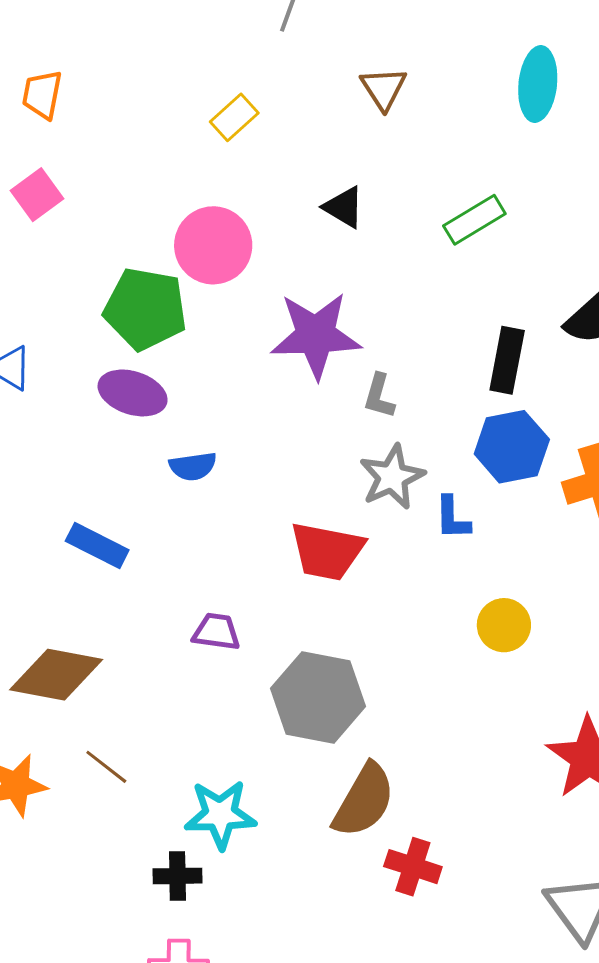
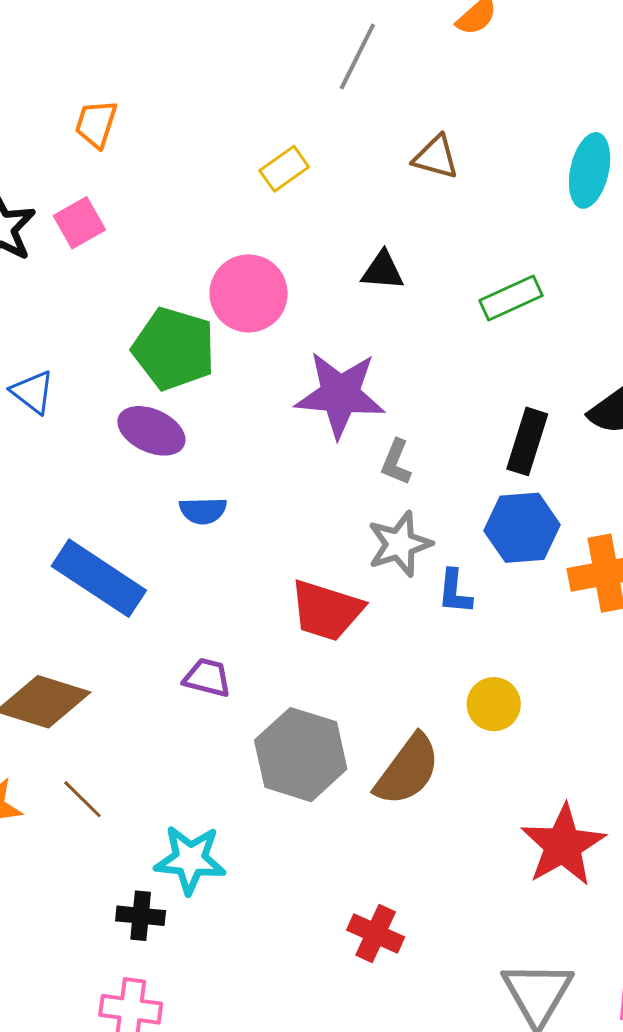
brown triangle: (384, 88) -> (436, 157), turned -48
black triangle: (344, 207) -> (383, 271), turned -33
blue rectangle: (97, 545) -> (99, 578), size x1.5
brown semicircle: (364, 801) -> (407, 770), moved

